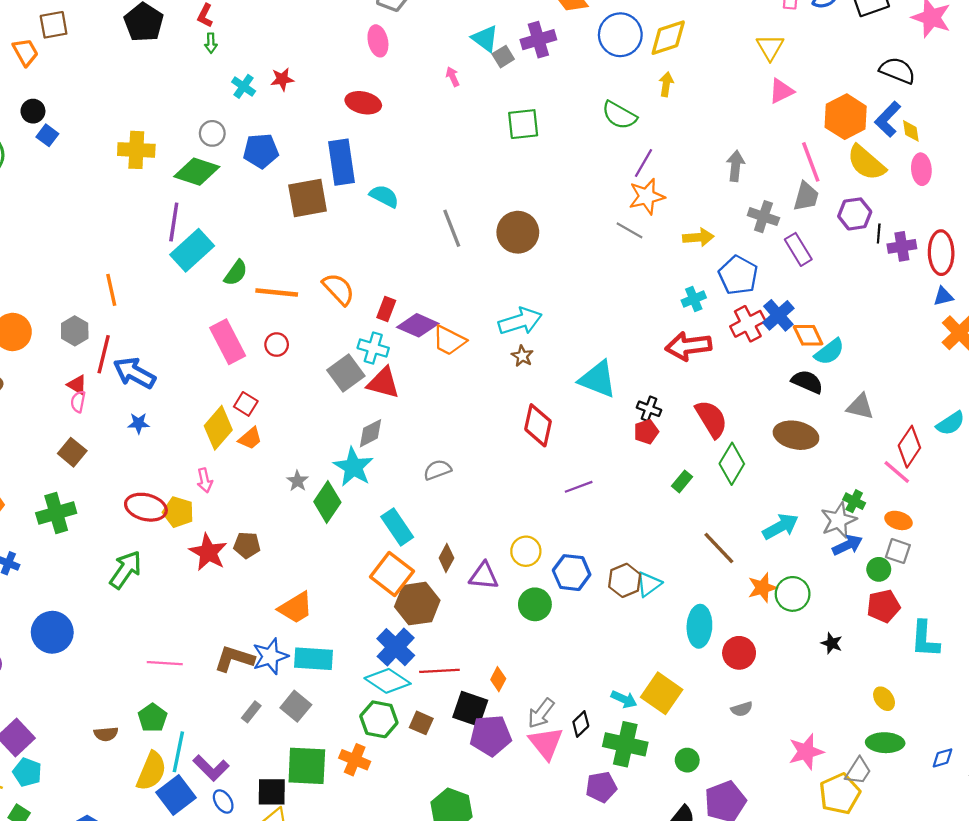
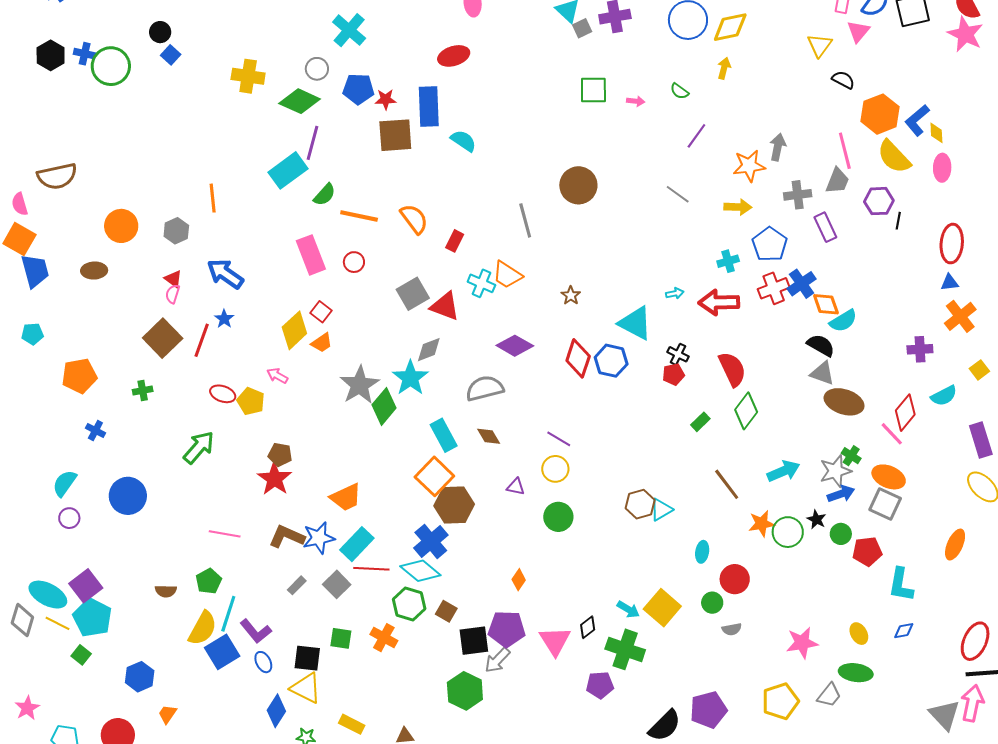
black semicircle: (897, 71) -> (843, 80), moved, size x0.7
pink arrow: (453, 77) -> (636, 101), moved, turned 114
red star: (282, 79) -> (386, 99), moved
cyan cross: (244, 86) -> (349, 30), size x1.6
pink triangle: (781, 91) -> (858, 31), moved, turned -30
red ellipse: (363, 103) -> (454, 56), turned -36
green semicircle: (619, 115) -> (679, 91), size x0.6
orange star: (647, 196) -> (749, 166), moved
gray cross: (763, 217) -> (798, 195), turned -32
purple line: (174, 222) -> (312, 143), moved
gray line: (452, 228) -> (525, 220), moved
purple cross: (902, 246) -> (920, 349), moved
cyan arrow: (520, 321) -> (675, 293), moved, size x0.5
purple diamond: (418, 325) -> (515, 346), moved
cyan cross: (373, 348) -> (481, 283), moved
red line: (104, 354) -> (202, 340), moved
gray triangle: (860, 407) -> (822, 373), moved
blue star: (139, 423) -> (224, 319), turned 30
brown ellipse: (796, 435) -> (844, 402), moved
brown square: (72, 452) -> (163, 338), size x1.5
gray semicircle: (437, 470) -> (485, 388), size x1.5
pink arrow: (205, 480) -> (277, 376), turned 125
gray star: (297, 481) -> (360, 385), size x2.0
purple line: (579, 487) -> (559, 439), moved, turned 45
red ellipse: (146, 507) -> (223, 394), size x0.7
green cross: (56, 513) -> (143, 391), size x0.6
orange ellipse: (899, 520) -> (889, 477), size x1.4
brown pentagon: (247, 545) -> (280, 455), moved
gray square: (898, 551) -> (885, 504), size x1.4
red star: (208, 552) -> (275, 479), moved
brown diamond: (446, 558) -> (489, 436), moved, turned -65
green circle: (879, 569) -> (841, 534), moved
blue hexagon: (572, 573) -> (611, 361), moved
purple triangle: (484, 576) -> (516, 487), size x0.7
cyan ellipse: (699, 626) -> (702, 552), size x0.6
black star: (832, 643) -> (816, 519), moved
cyan rectangle: (313, 659) -> (357, 544), turned -56
red line: (439, 671) -> (371, 569), moved
black square: (470, 709) -> (474, 641), moved, turned -32
gray arrow: (541, 713) -> (497, 660), moved
pink star: (806, 752) -> (802, 643), moved
blue diamond: (942, 758) -> (904, 631), moved
green circle: (687, 760) -> (712, 603), moved
green square: (307, 766) -> (341, 638), size x0.6
cyan pentagon: (27, 772) -> (92, 618), size x1.5
yellow pentagon: (840, 794) -> (780, 701), moved

